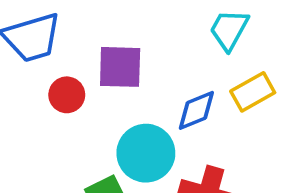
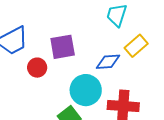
blue diamond: (196, 110) -> (108, 62), turned 30

